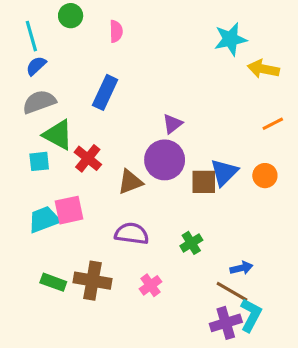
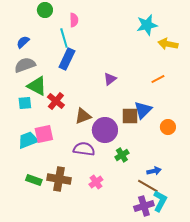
cyan line: (31, 36) -> (64, 38), moved
orange line: (273, 124) -> (158, 79), moved
purple circle: (165, 160) -> (105, 130), moved
orange circle: (265, 176) -> (168, 127), moved

